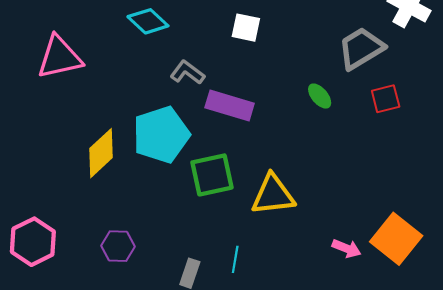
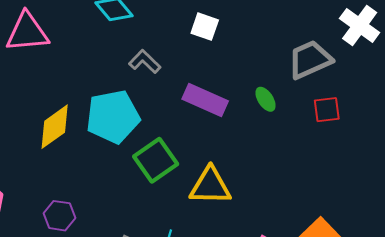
purple rectangle: (230, 105) -> (205, 100), moved
green square: (212, 175) -> (156, 160), turned -30

